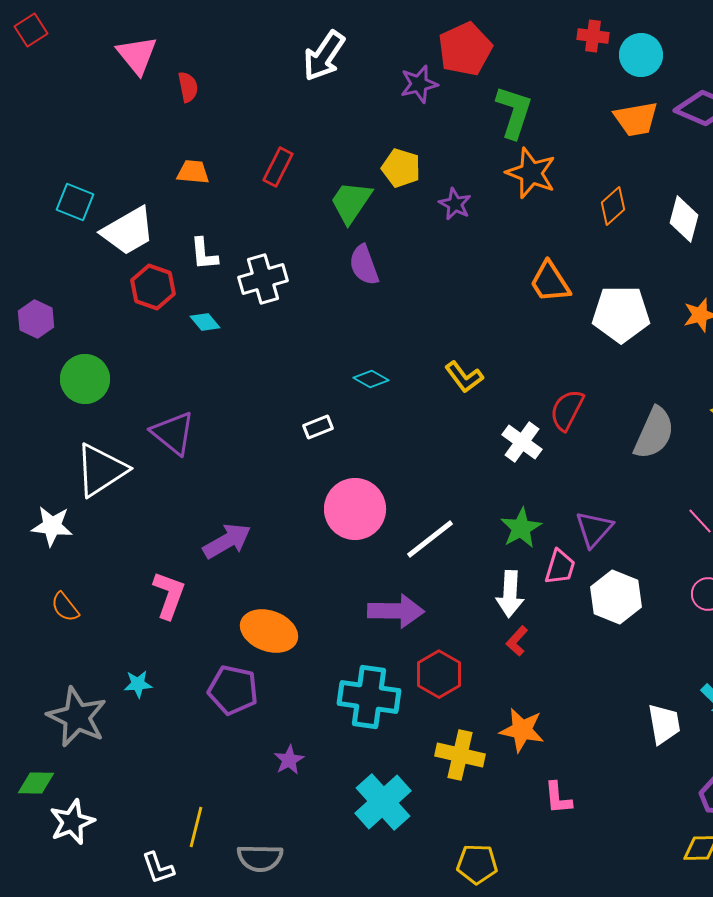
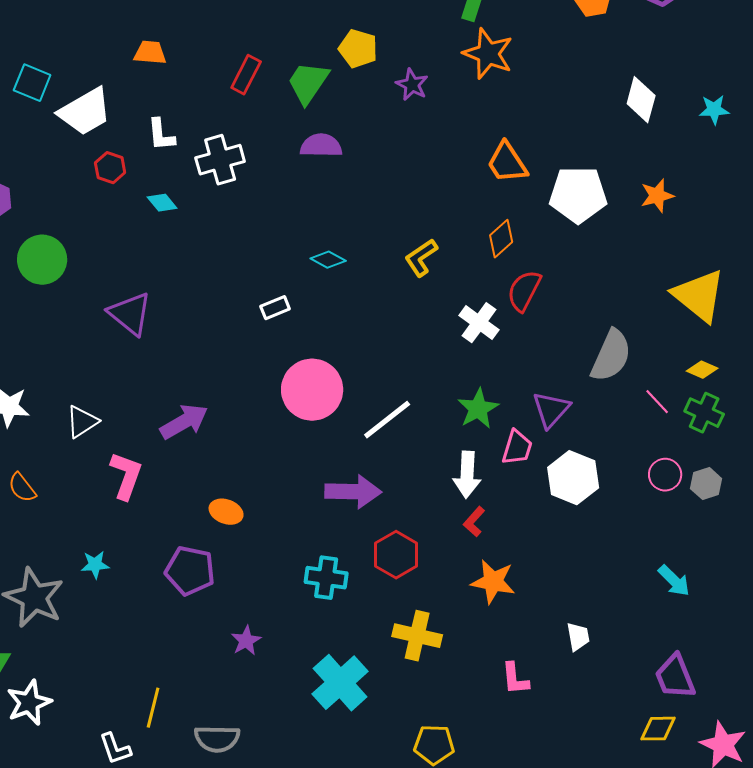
red rectangle: (278, 167) -> (246, 75), moved
orange diamond: (613, 206) -> (501, 239), moved
purple semicircle: (364, 265) -> (321, 146), turned 111
red hexagon: (153, 287) -> (110, 168), size x0.7
yellow L-shape: (464, 377) -> (421, 258), turned 93
gray semicircle: (654, 433) -> (611, 356), moved
white triangle: (101, 470) -> (82, 422), moved, size x0.6
orange ellipse: (269, 631) -> (226, 512), size x0.6
cyan cross: (369, 697) -> (326, 578), size x0.7
white trapezoid: (664, 724) -> (578, 637), moved, size x0.7
orange star: (522, 730) -> (493, 582), moved

